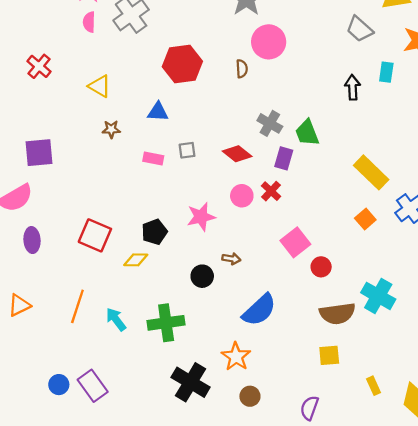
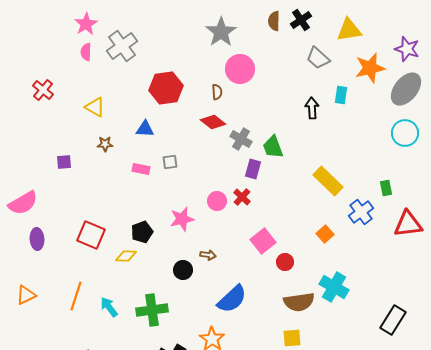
purple square: (39, 153) -> (64, 162), moved, size x0.6
red diamond: (237, 154) -> (213, 122), moved
orange square: (365, 219) -> (325, 234), moved

